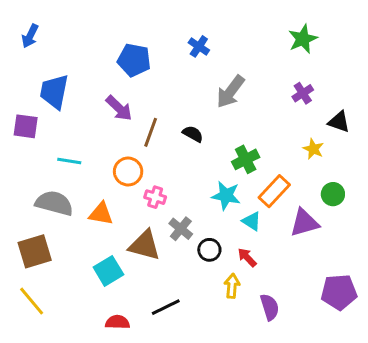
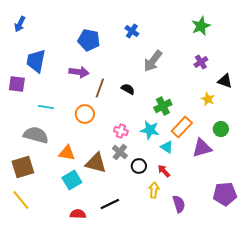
purple arrow: (119, 108) -> (79, 72), turned -36
pink cross: (155, 197) -> (121, 131), moved
orange triangle: (101, 214) -> (67, 153), moved

